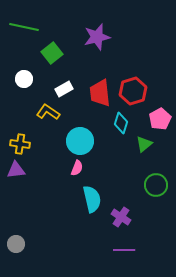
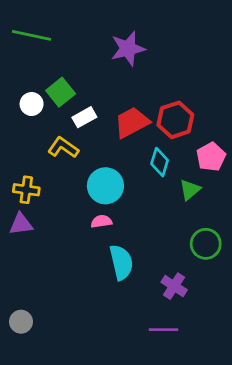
green square: (52, 53) -> (61, 92), moved
red trapezoid: (100, 93) -> (132, 122), turned 68
pink semicircle: (77, 168) -> (101, 221), turned -119
purple cross: (121, 217) -> (174, 286), moved

